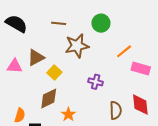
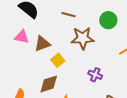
pink triangle: (15, 66) -> (22, 37), moved

